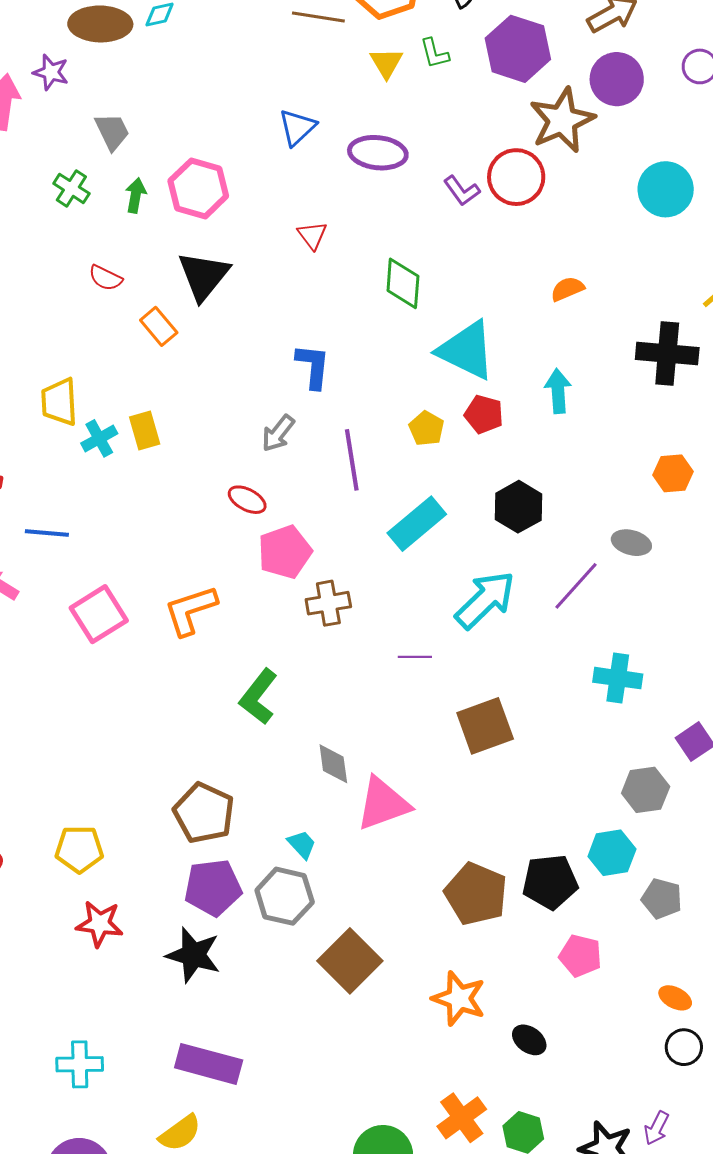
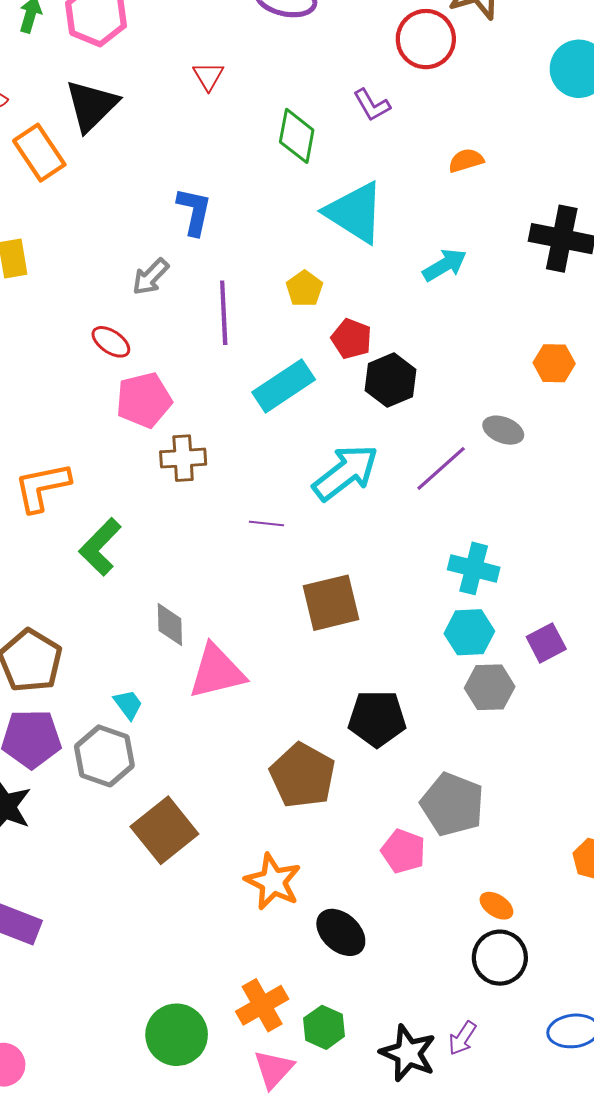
purple L-shape: (462, 191) -> (372, 105), moved
orange rectangle: (159, 326) -> (39, 153), size x1.4
cyan arrow: (558, 391) -> (445, 265), turned 57
red pentagon: (484, 414) -> (351, 339), moved
orange L-shape: (190, 610) -> (42, 487), moved
cyan hexagon: (612, 853) -> (469, 632), moved
black pentagon: (550, 882) -> (377, 719), moved
gray pentagon: (662, 899) -> (452, 804), moved, size x1.5
black ellipse: (529, 1040) -> (341, 932), size x1.4
black circle: (684, 1047) -> (500, 958), size x1.4

